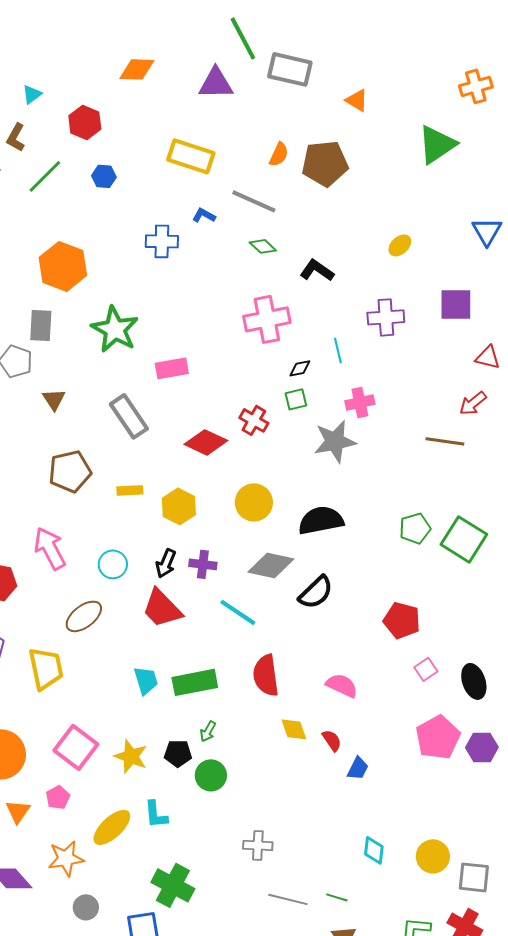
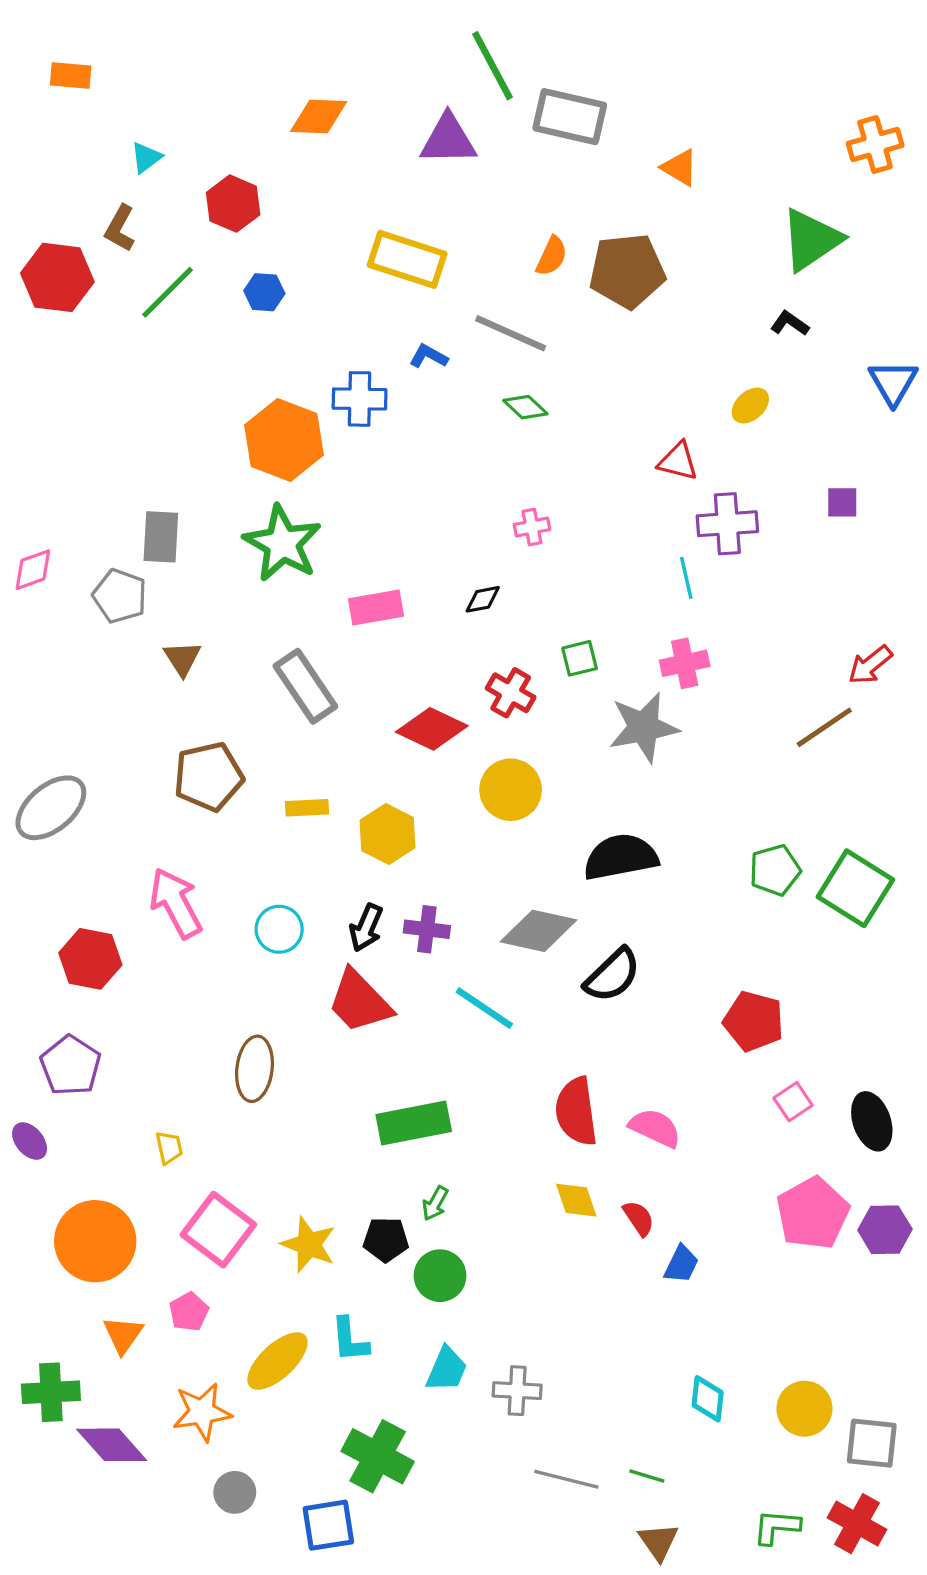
orange hexagon: (63, 266) -> (284, 440), moved
black L-shape: (317, 270) -> (790, 323), moved, size x0.7
purple square: (456, 304) -> (842, 502), size x0.6
pink cross: (267, 319) -> (532, 527), size x0.5
cyan line: (338, 350) -> (686, 578), moved
red triangle: (488, 357) -> (678, 461), moved
black diamond: (300, 368) -> (483, 599), moved
brown line: (445, 441) -> (824, 727), turned -42
yellow circle: (254, 502) -> (511, 790), moved
brown ellipse: (84, 616) -> (254, 1069), moved, turned -45
yellow trapezoid: (46, 668) -> (169, 1148), moved, size x0.5
red semicircle: (266, 675) -> (576, 1111), moved
cyan trapezoid: (146, 680) -> (447, 1369), moved, turned 40

